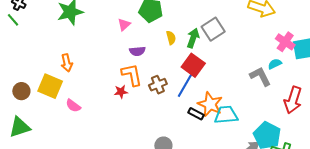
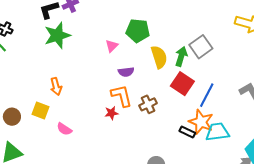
yellow semicircle: (171, 38) -> (159, 57), size x1.6
blue line: (185, 85) -> (207, 95), moved
yellow square: (50, 86) -> (40, 110), size x0.7

